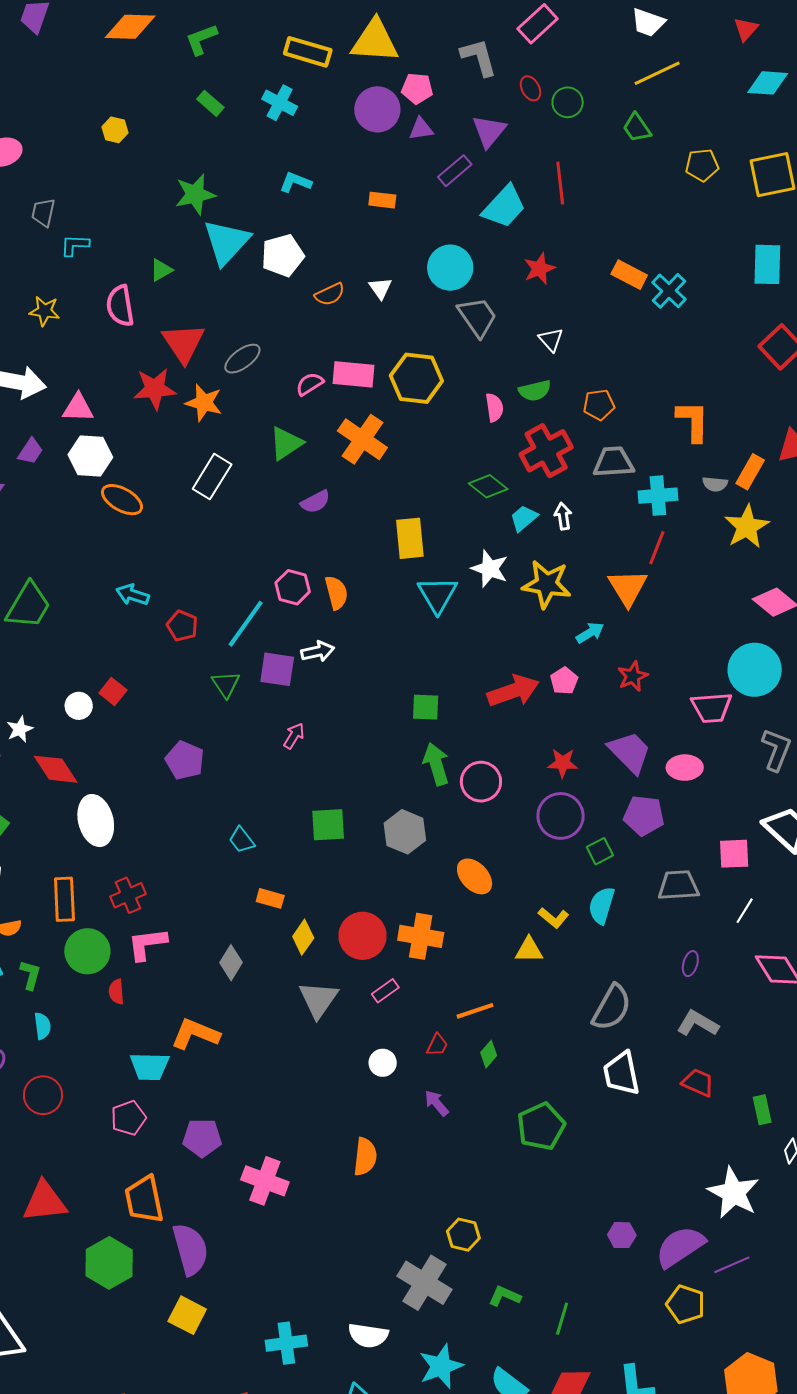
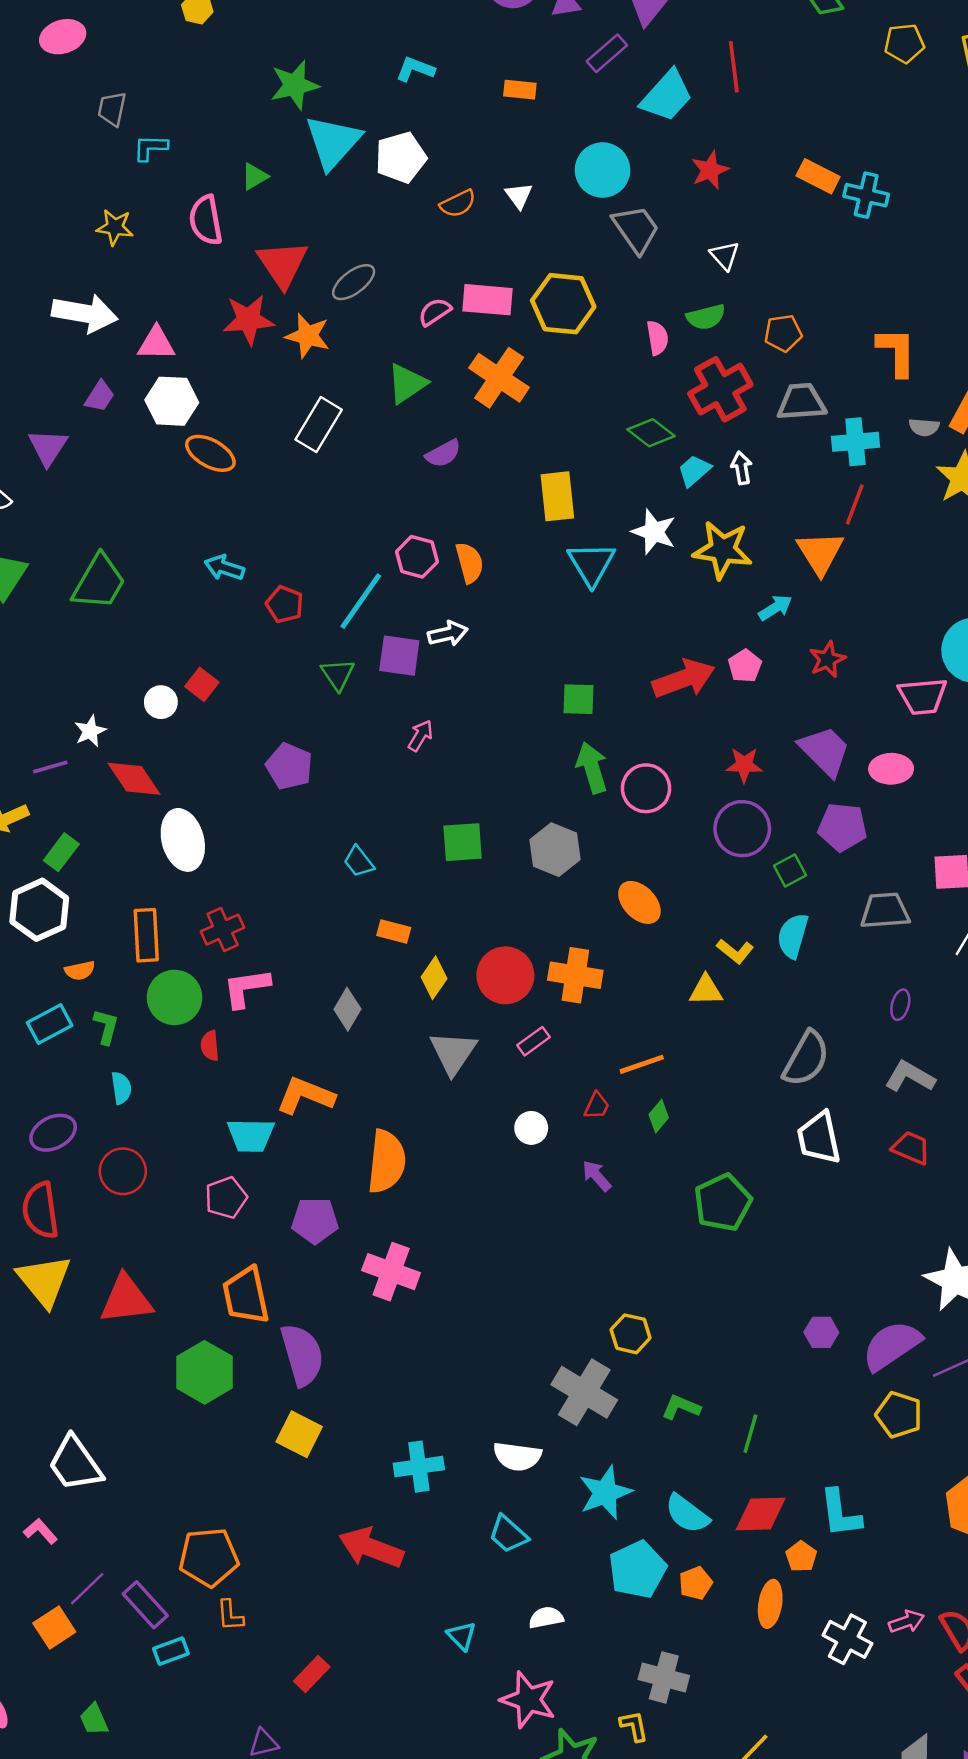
cyan cross: (669, 291) -> (866, 195), turned -30
orange semicircle: (365, 1157) -> (387, 1161), moved, size x1.4

